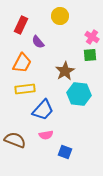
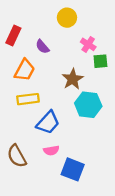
red rectangle: (21, 25) -> (13, 35), moved
pink cross: (92, 37) -> (88, 44), moved
brown semicircle: (15, 140) -> (17, 156), turned -140
blue square: (65, 152) -> (73, 169), size x1.5

